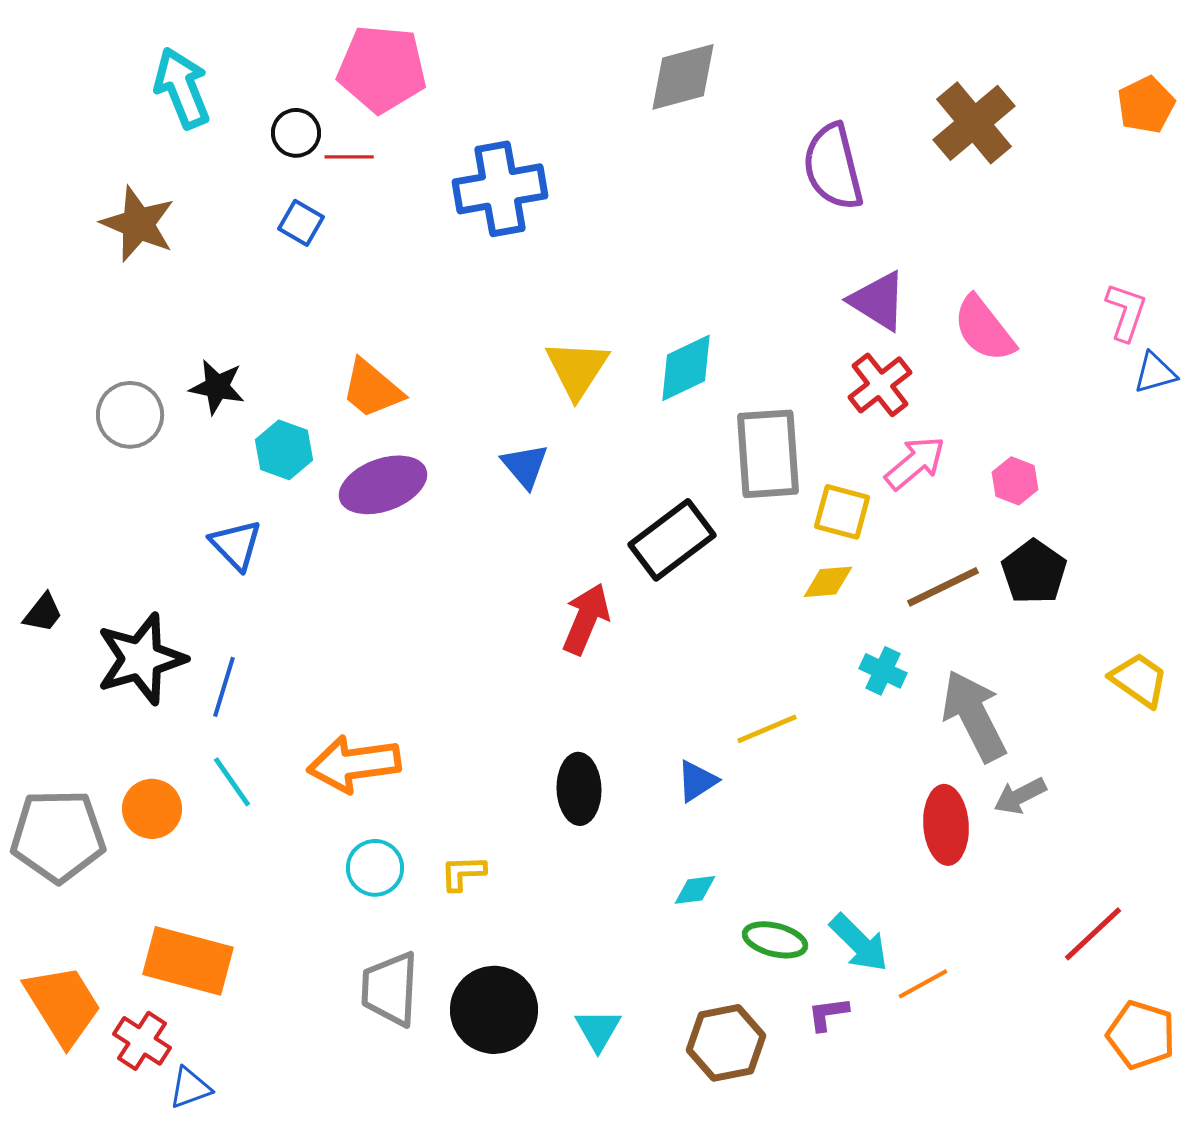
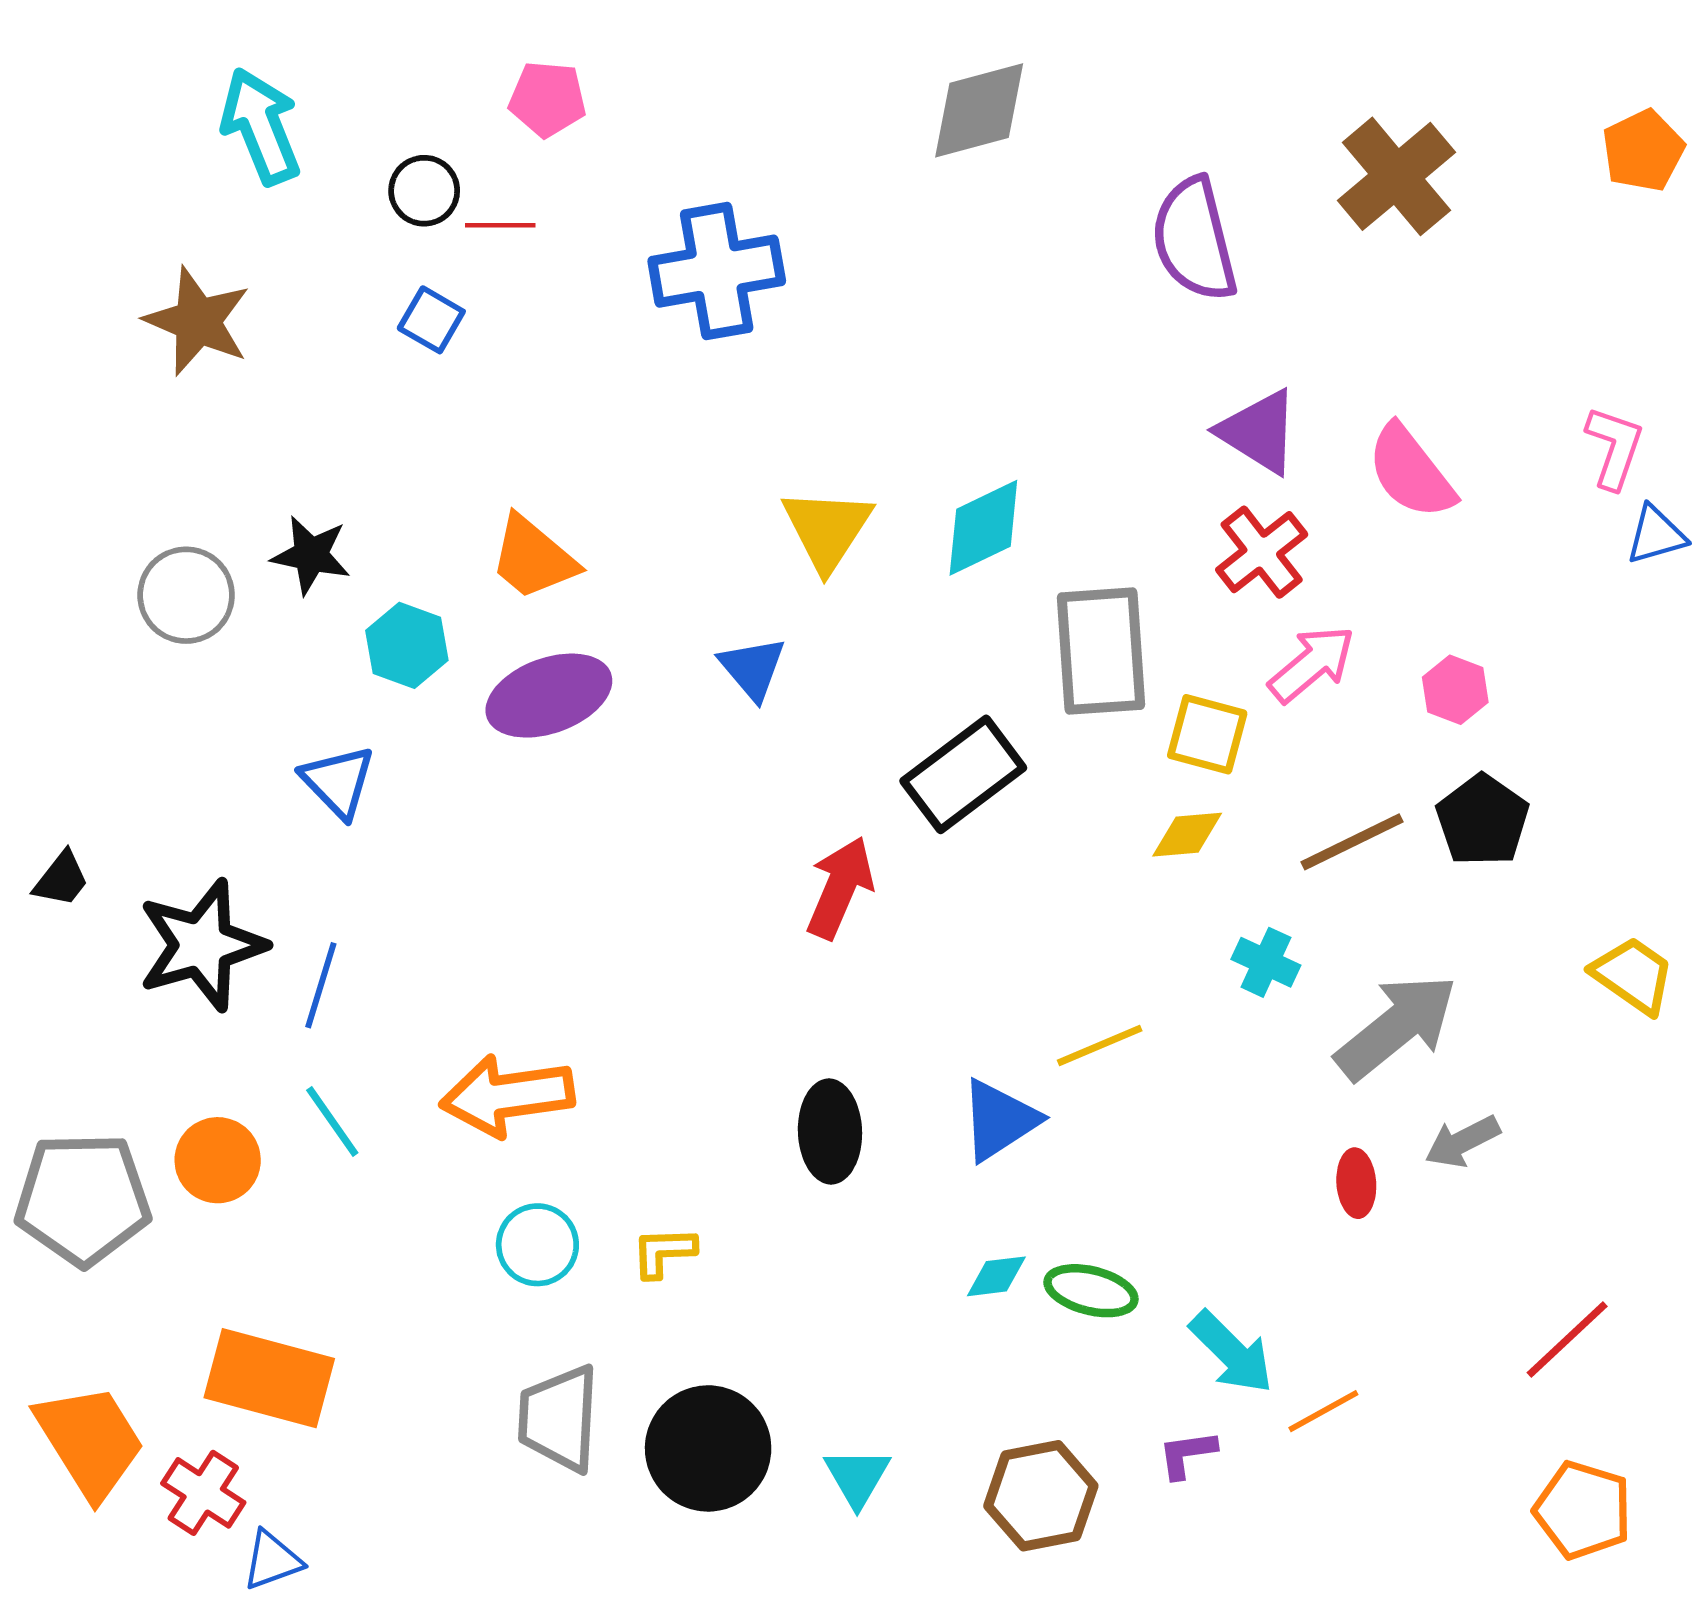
pink pentagon: (382, 69) -> (547, 99), size x0.6
gray arrow: (974, 716) -> (1396, 1027), turned 78
blue triangle: (697, 781) -> (999, 1120), size x1.4
red ellipse: (946, 825) -> (1356, 1183), size x0.6
green ellipse: (775, 940) -> (1091, 1291), moved
orange pentagon: (1141, 1035) -> (1583, 1510), moved

